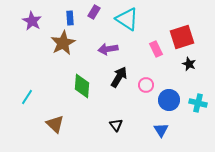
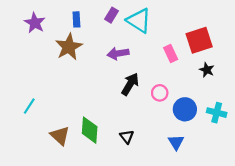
purple rectangle: (94, 12) -> (111, 15), moved
green diamond: (82, 86) -> (90, 130), moved

